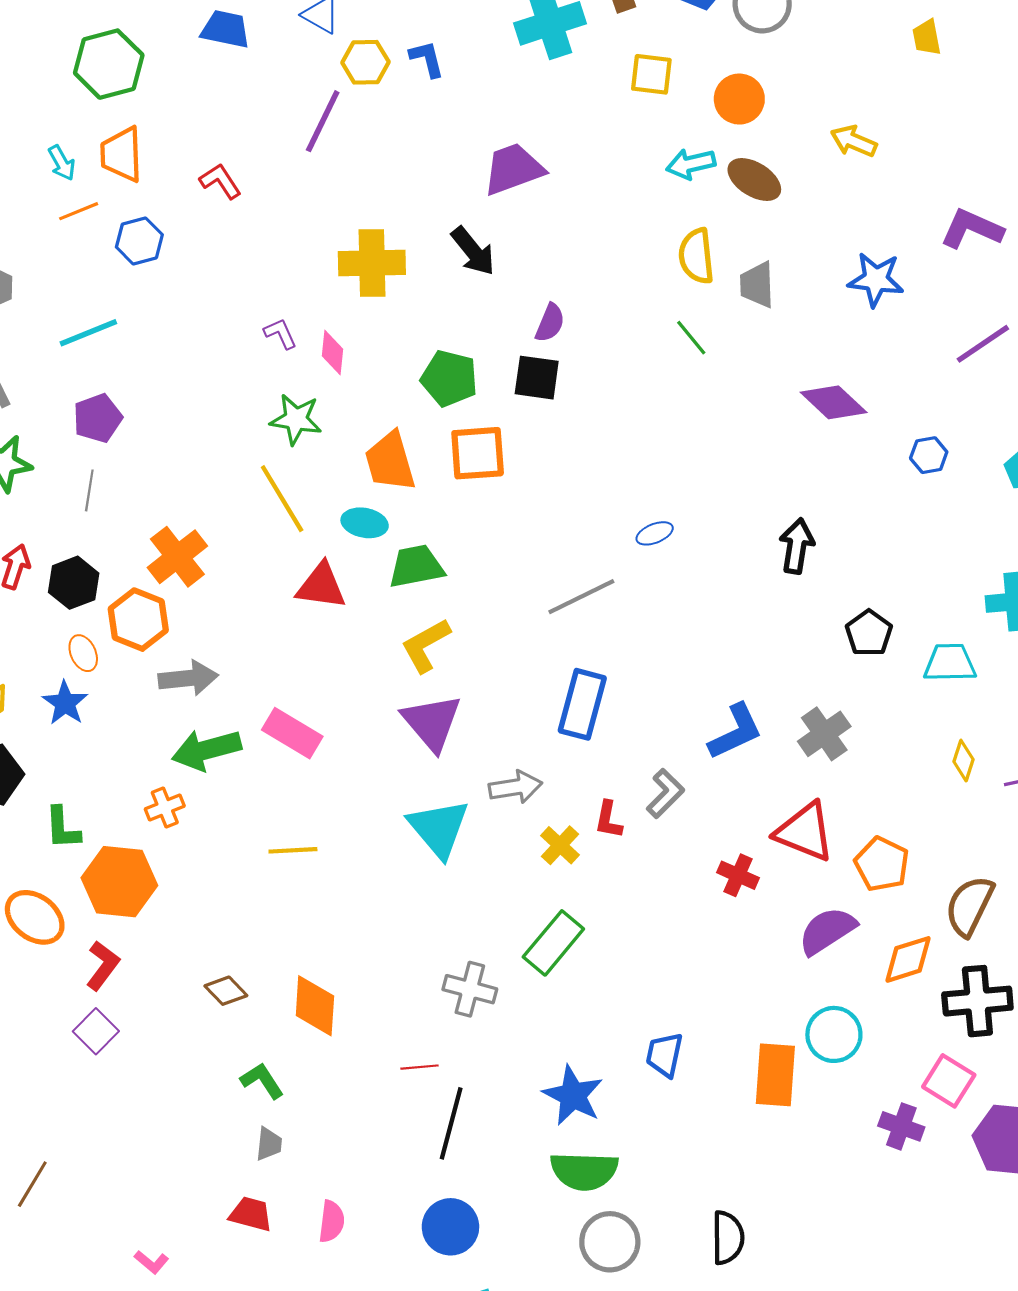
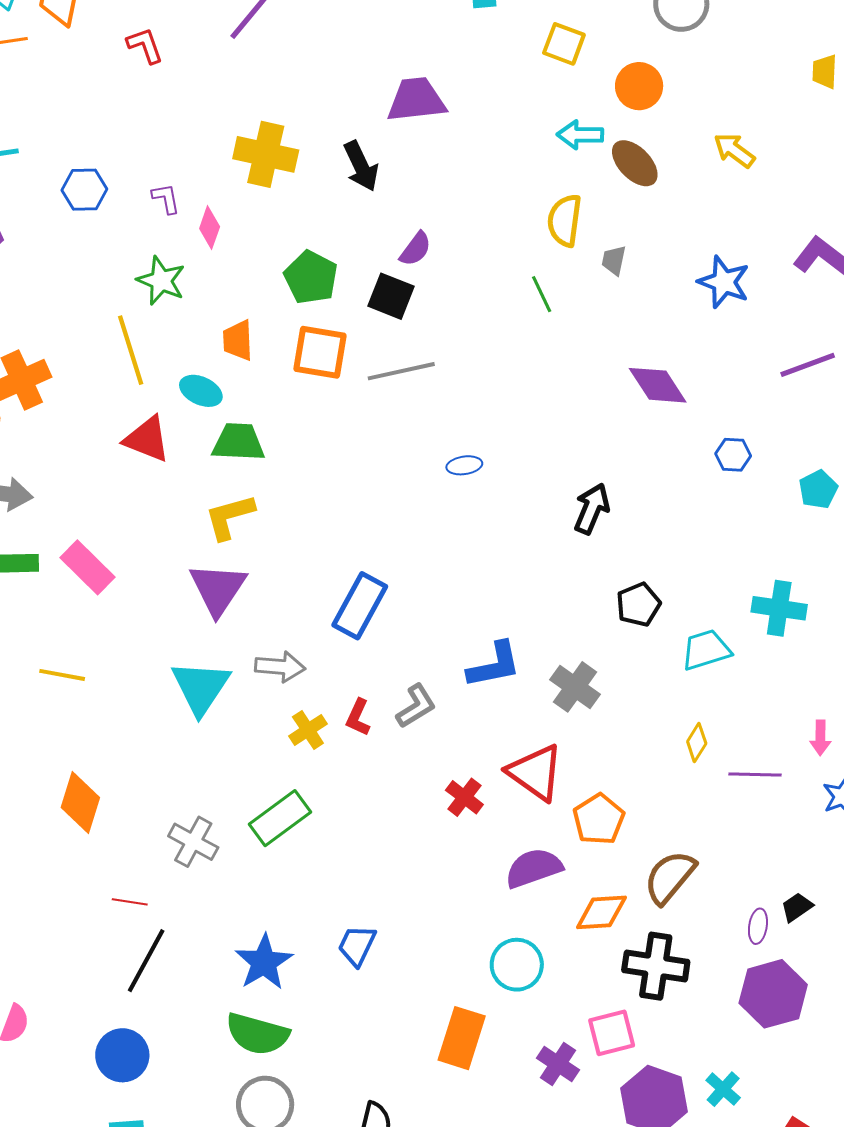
blue hexagon: (139, 241) -> (84, 190), moved
gray trapezoid: (757, 285) -> (614, 260), size x0.7
orange trapezoid: (390, 461) -> (238, 340), size x0.7
gray line: (581, 597) -> (401, 371), moved
cyan trapezoid: (950, 663) -> (706, 650), turned -30
gray cross: (824, 734) -> (575, 687), turned -33
orange diamond: (315, 1006) -> (80, 803), moved
orange rectangle: (775, 1075) -> (462, 1038), moved
pink square: (949, 1081) -> (612, 1033), turned 30

